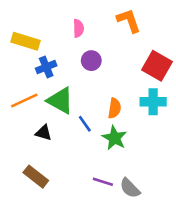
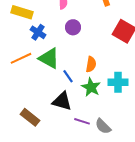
blue cross: (46, 67) -> (38, 32), turned -35
cyan cross: (153, 102) -> (118, 82), moved
black triangle: (44, 133) -> (62, 101), moved, size x1.5

